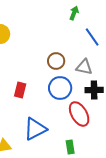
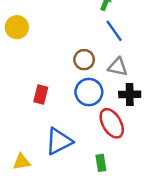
blue line: (92, 37) -> (114, 31), moved

